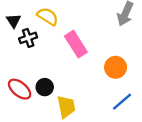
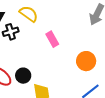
pink rectangle: (76, 44) -> (52, 39), size x0.7

